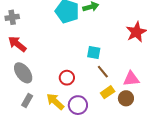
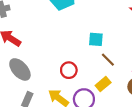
yellow rectangle: (108, 92) -> (103, 84), moved

